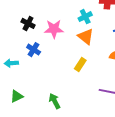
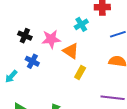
orange triangle: (86, 37) -> (71, 51), moved
cyan arrow: (11, 63) -> (11, 76), turned -40

